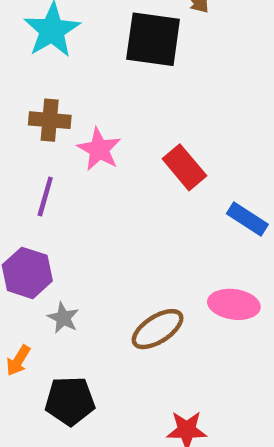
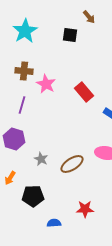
black square: (153, 39) -> (70, 35), size x0.6
gray star: (63, 318) -> (41, 159), moved

